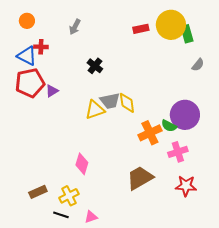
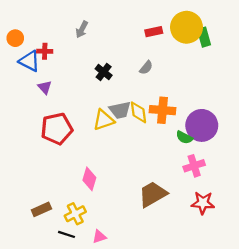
orange circle: (27, 21) -> (15, 38), moved
gray semicircle: (198, 65) -> (146, 68), moved
red pentagon: (30, 83) -> (57, 129), moved
purple triangle: (52, 91) -> (45, 87), moved, turned -40
orange cross: (150, 133) -> (163, 110), moved, turned 30

